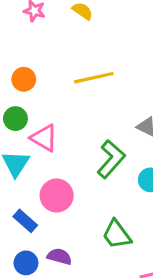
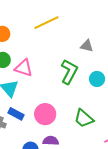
pink circle: (57, 195) -> (45, 114), moved
blue rectangle: (25, 221) -> (16, 114), moved

